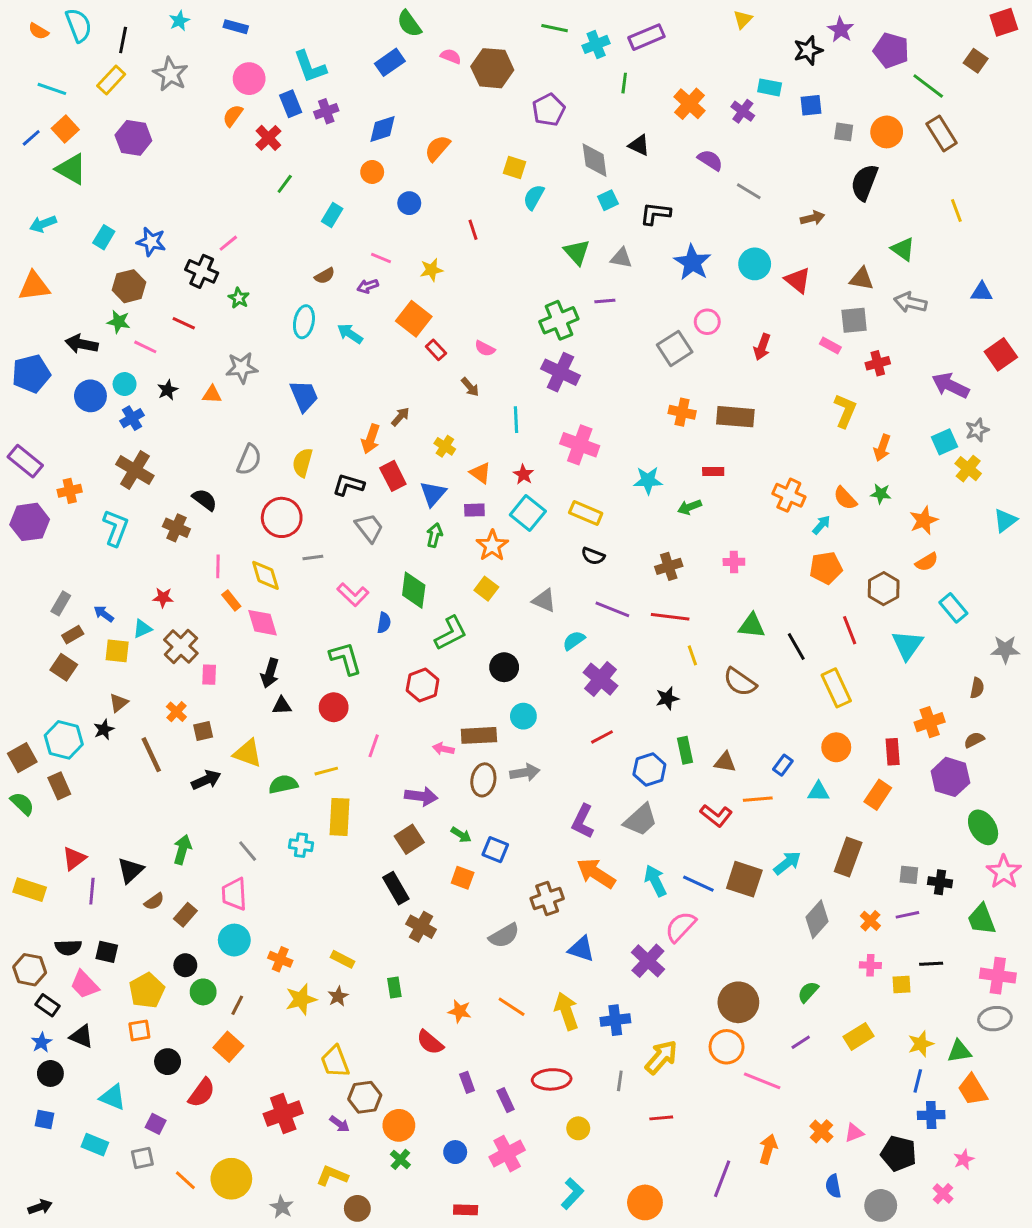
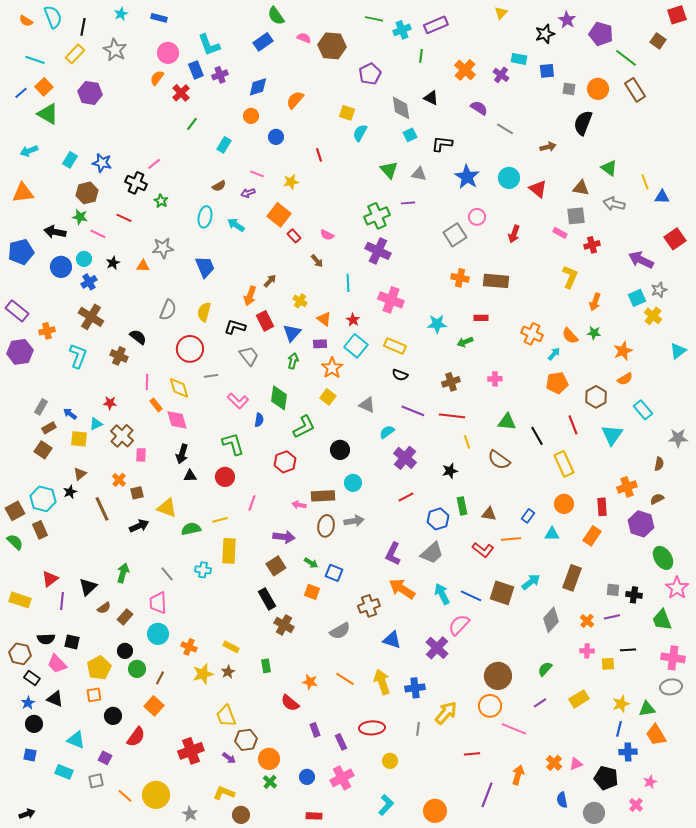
yellow line: (956, 211) -> (645, 182), moved
red line: (661, 1118) -> (472, 754), moved

